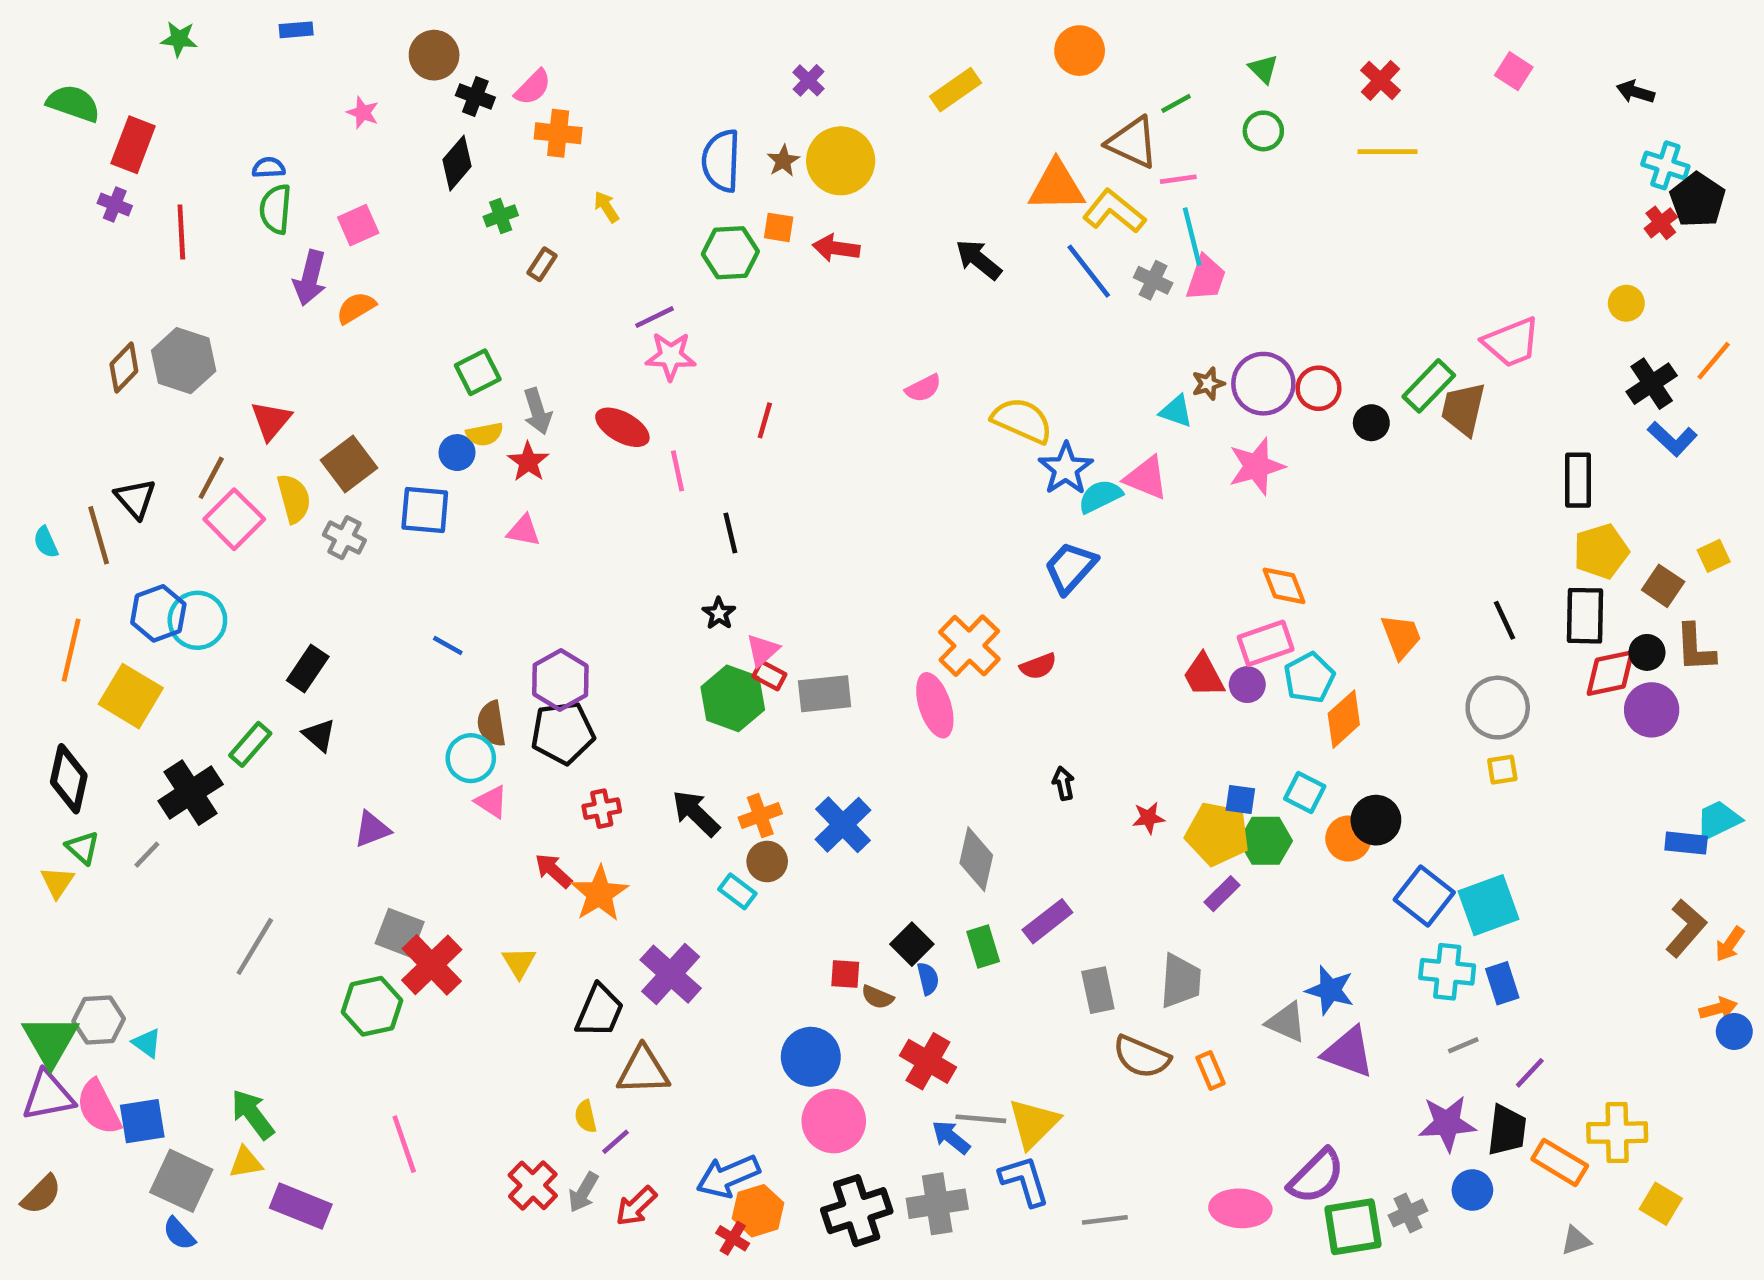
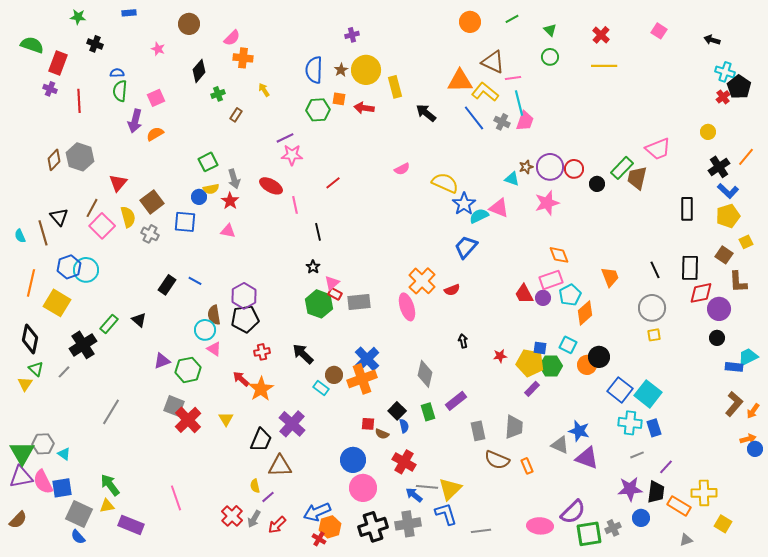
purple cross: (808, 80) -> (352, 35), turned 32
yellow rectangle: (956, 90) -> (395, 87), moved, turned -70
black cross: (475, 96) -> (95, 44), moved
green line: (1176, 103) -> (512, 19), moved
red line: (765, 420) -> (333, 183), turned 35
yellow pentagon: (1601, 551) -> (728, 216), moved
black circle: (1647, 652) -> (717, 338), moved
black rectangle: (308, 669) -> (167, 285), moved
orange cross: (760, 816) -> (362, 379), moved, size x1.6
cyan square: (1488, 905) -> (648, 394), turned -32
green hexagon: (372, 1006) -> (188, 370), moved

